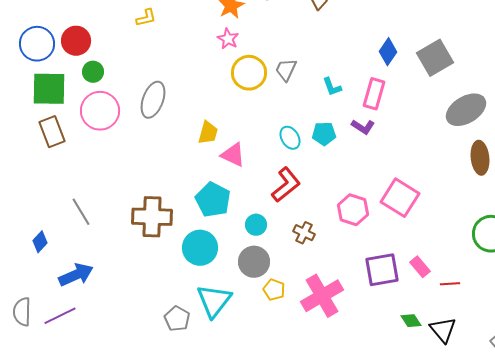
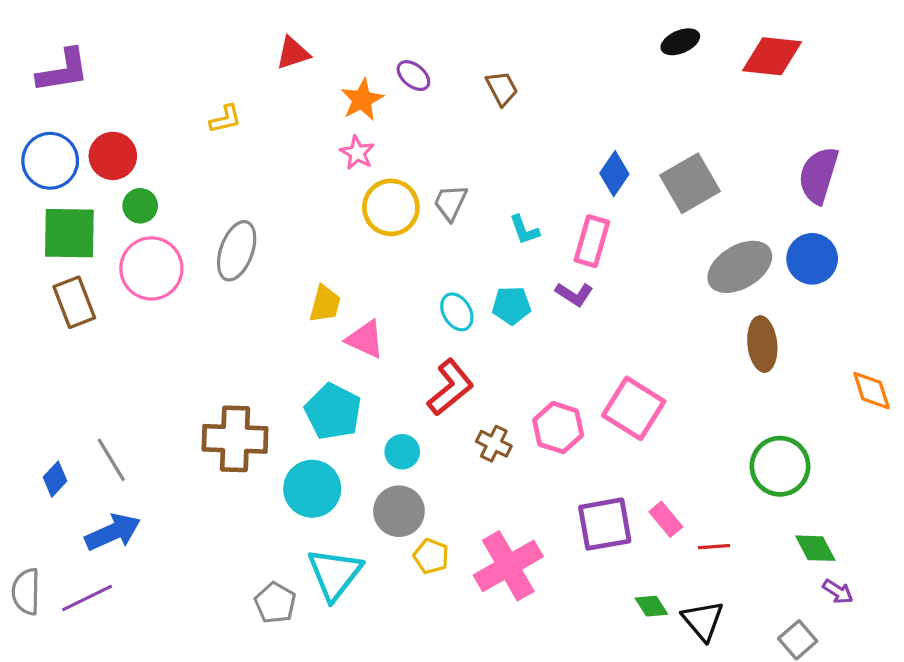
gray line: (81, 212) -> (111, 460), moved
brown cross: (304, 233) -> (494, 444), moved

